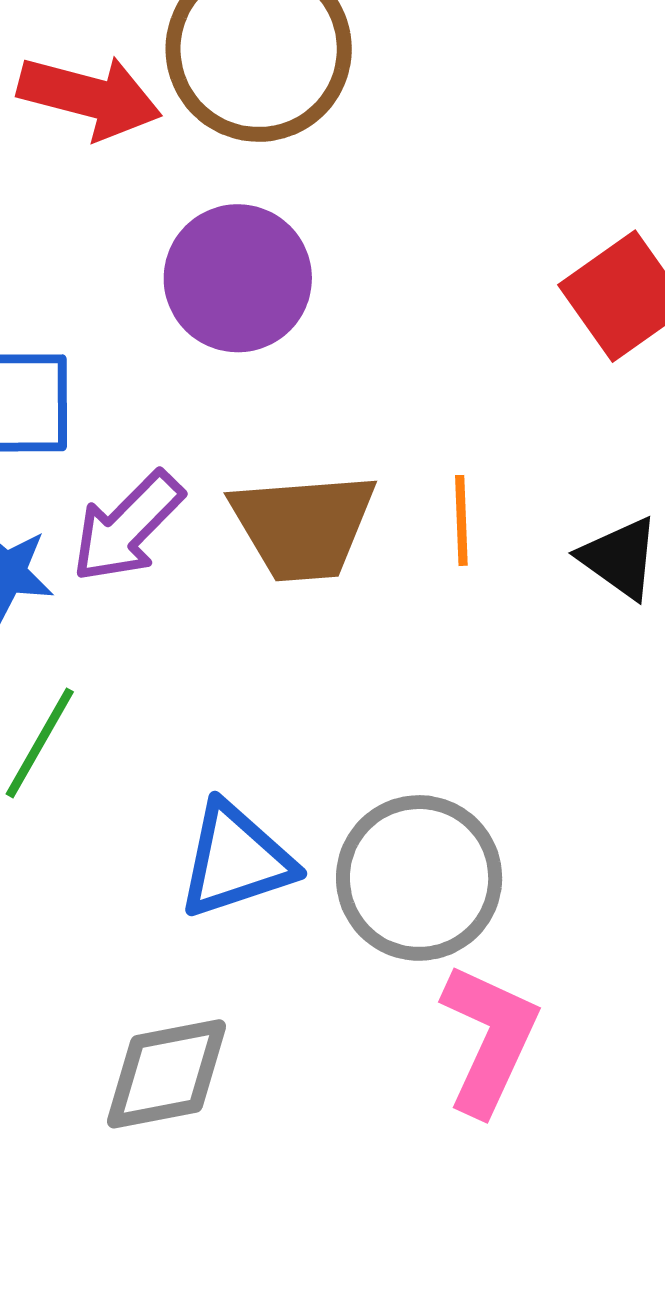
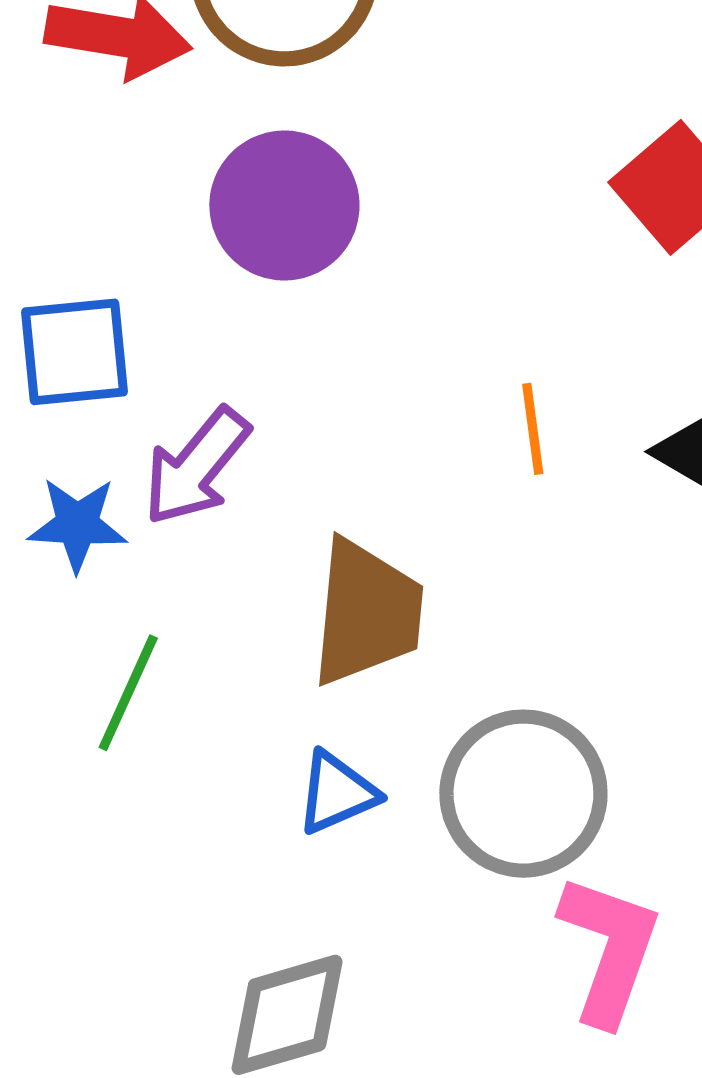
brown trapezoid: (303, 526) -> (367, 613), moved, turned -75
blue triangle: (236, 860) -> (337, 793), size x0.7

